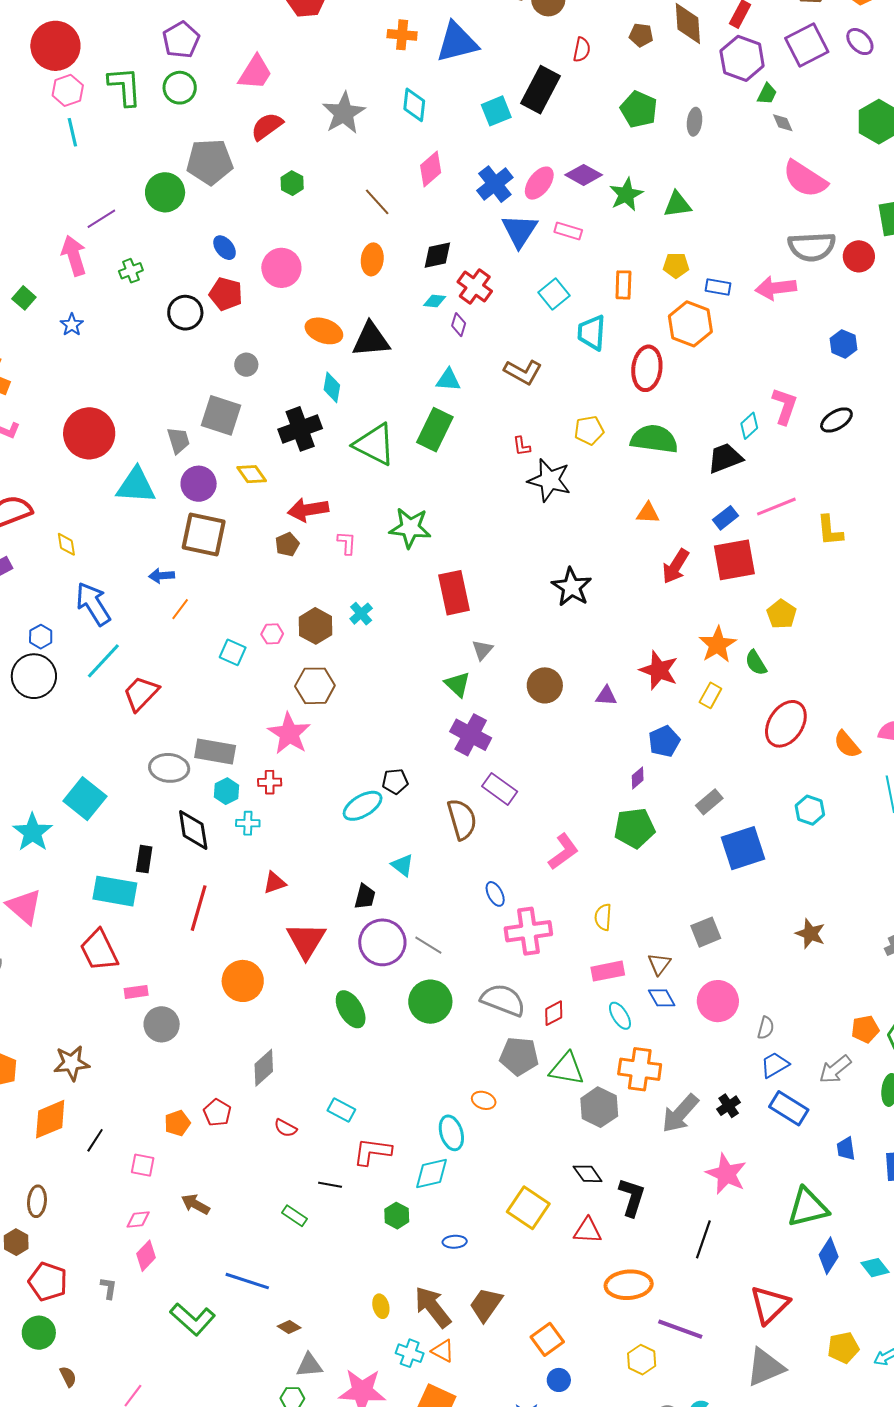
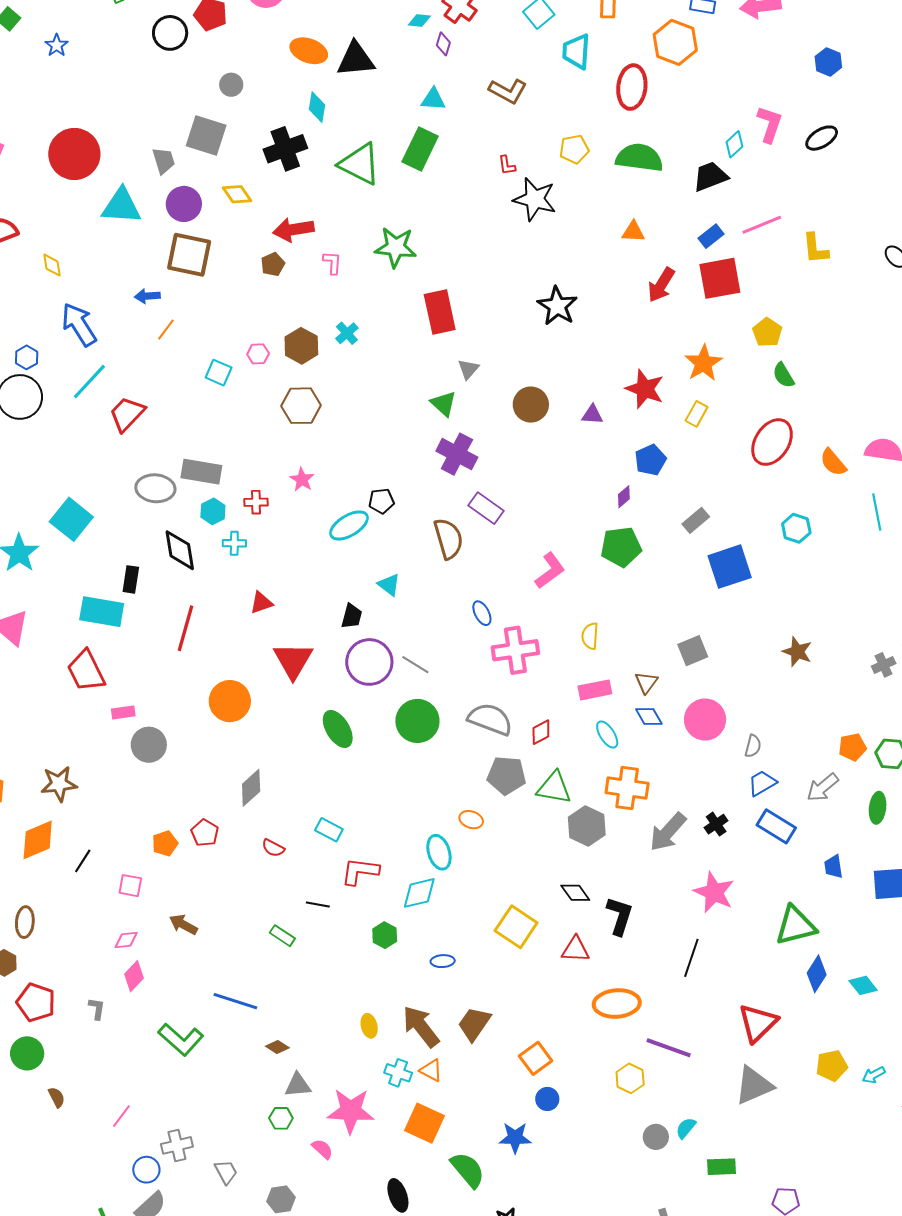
green semicircle: (756, 663) -> (783, 375), moved
pink star: (289, 733) -> (302, 479), moved, size x0.6

